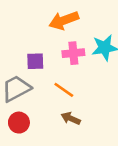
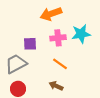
orange line: (64, 90) -> (60, 64), moved

